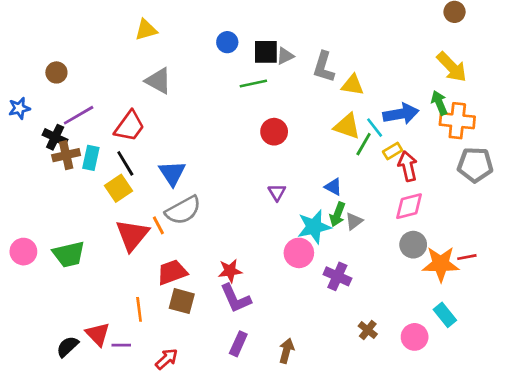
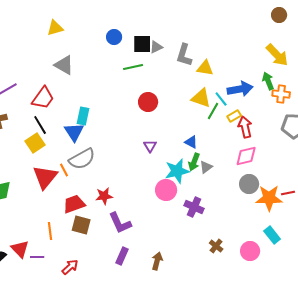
orange cross: (457, 121) -> (281, 94), size x0.7
cyan rectangle: (91, 158) -> (83, 116), moved
red star: (230, 271) -> (104, 196), moved

